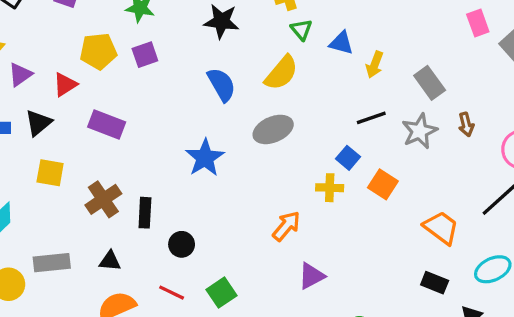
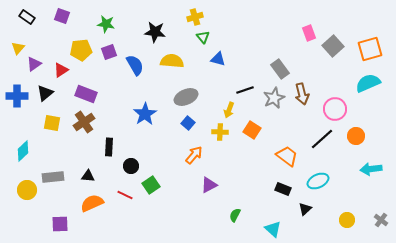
blue triangle: (341, 43) -> (218, 59), moved
yellow arrow: (375, 65) -> (229, 110), moved
yellow semicircle: (281, 73) -> (172, 61), moved, turned -125
blue semicircle: (221, 85) -> (135, 65), moved
brown arrow: (466, 124) -> (302, 94), size x1.5
blue square: (348, 158) -> (188, 123), moved
brown cross: (103, 199) -> (84, 122), moved
green square: (221, 293) -> (151, 185), moved

